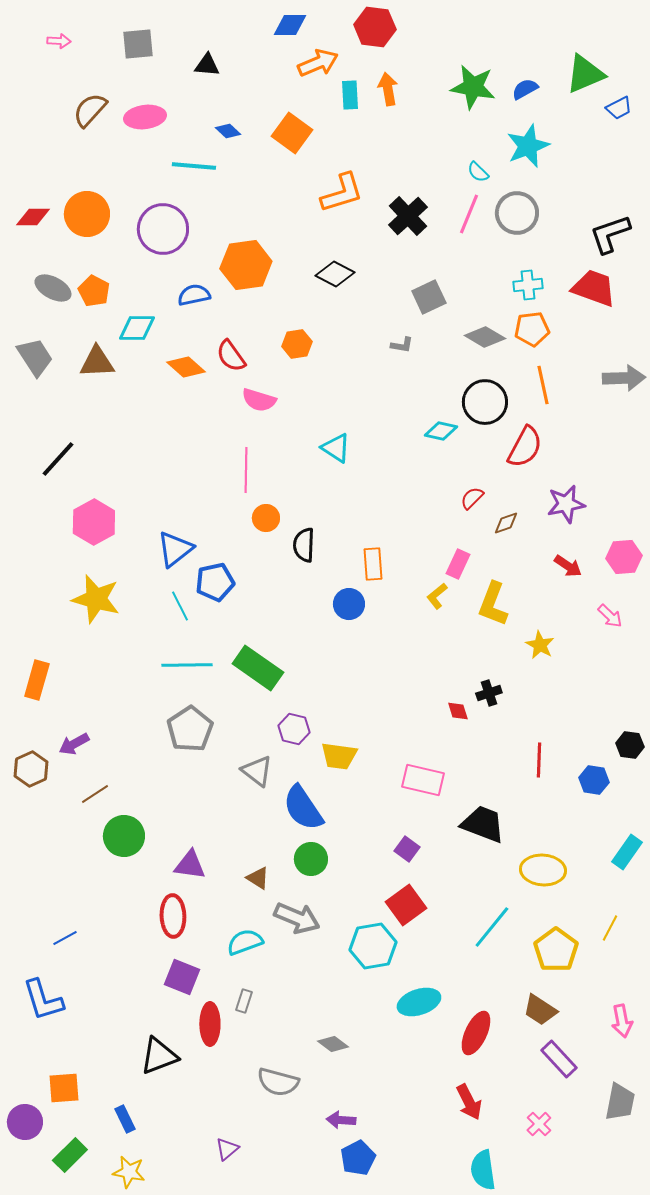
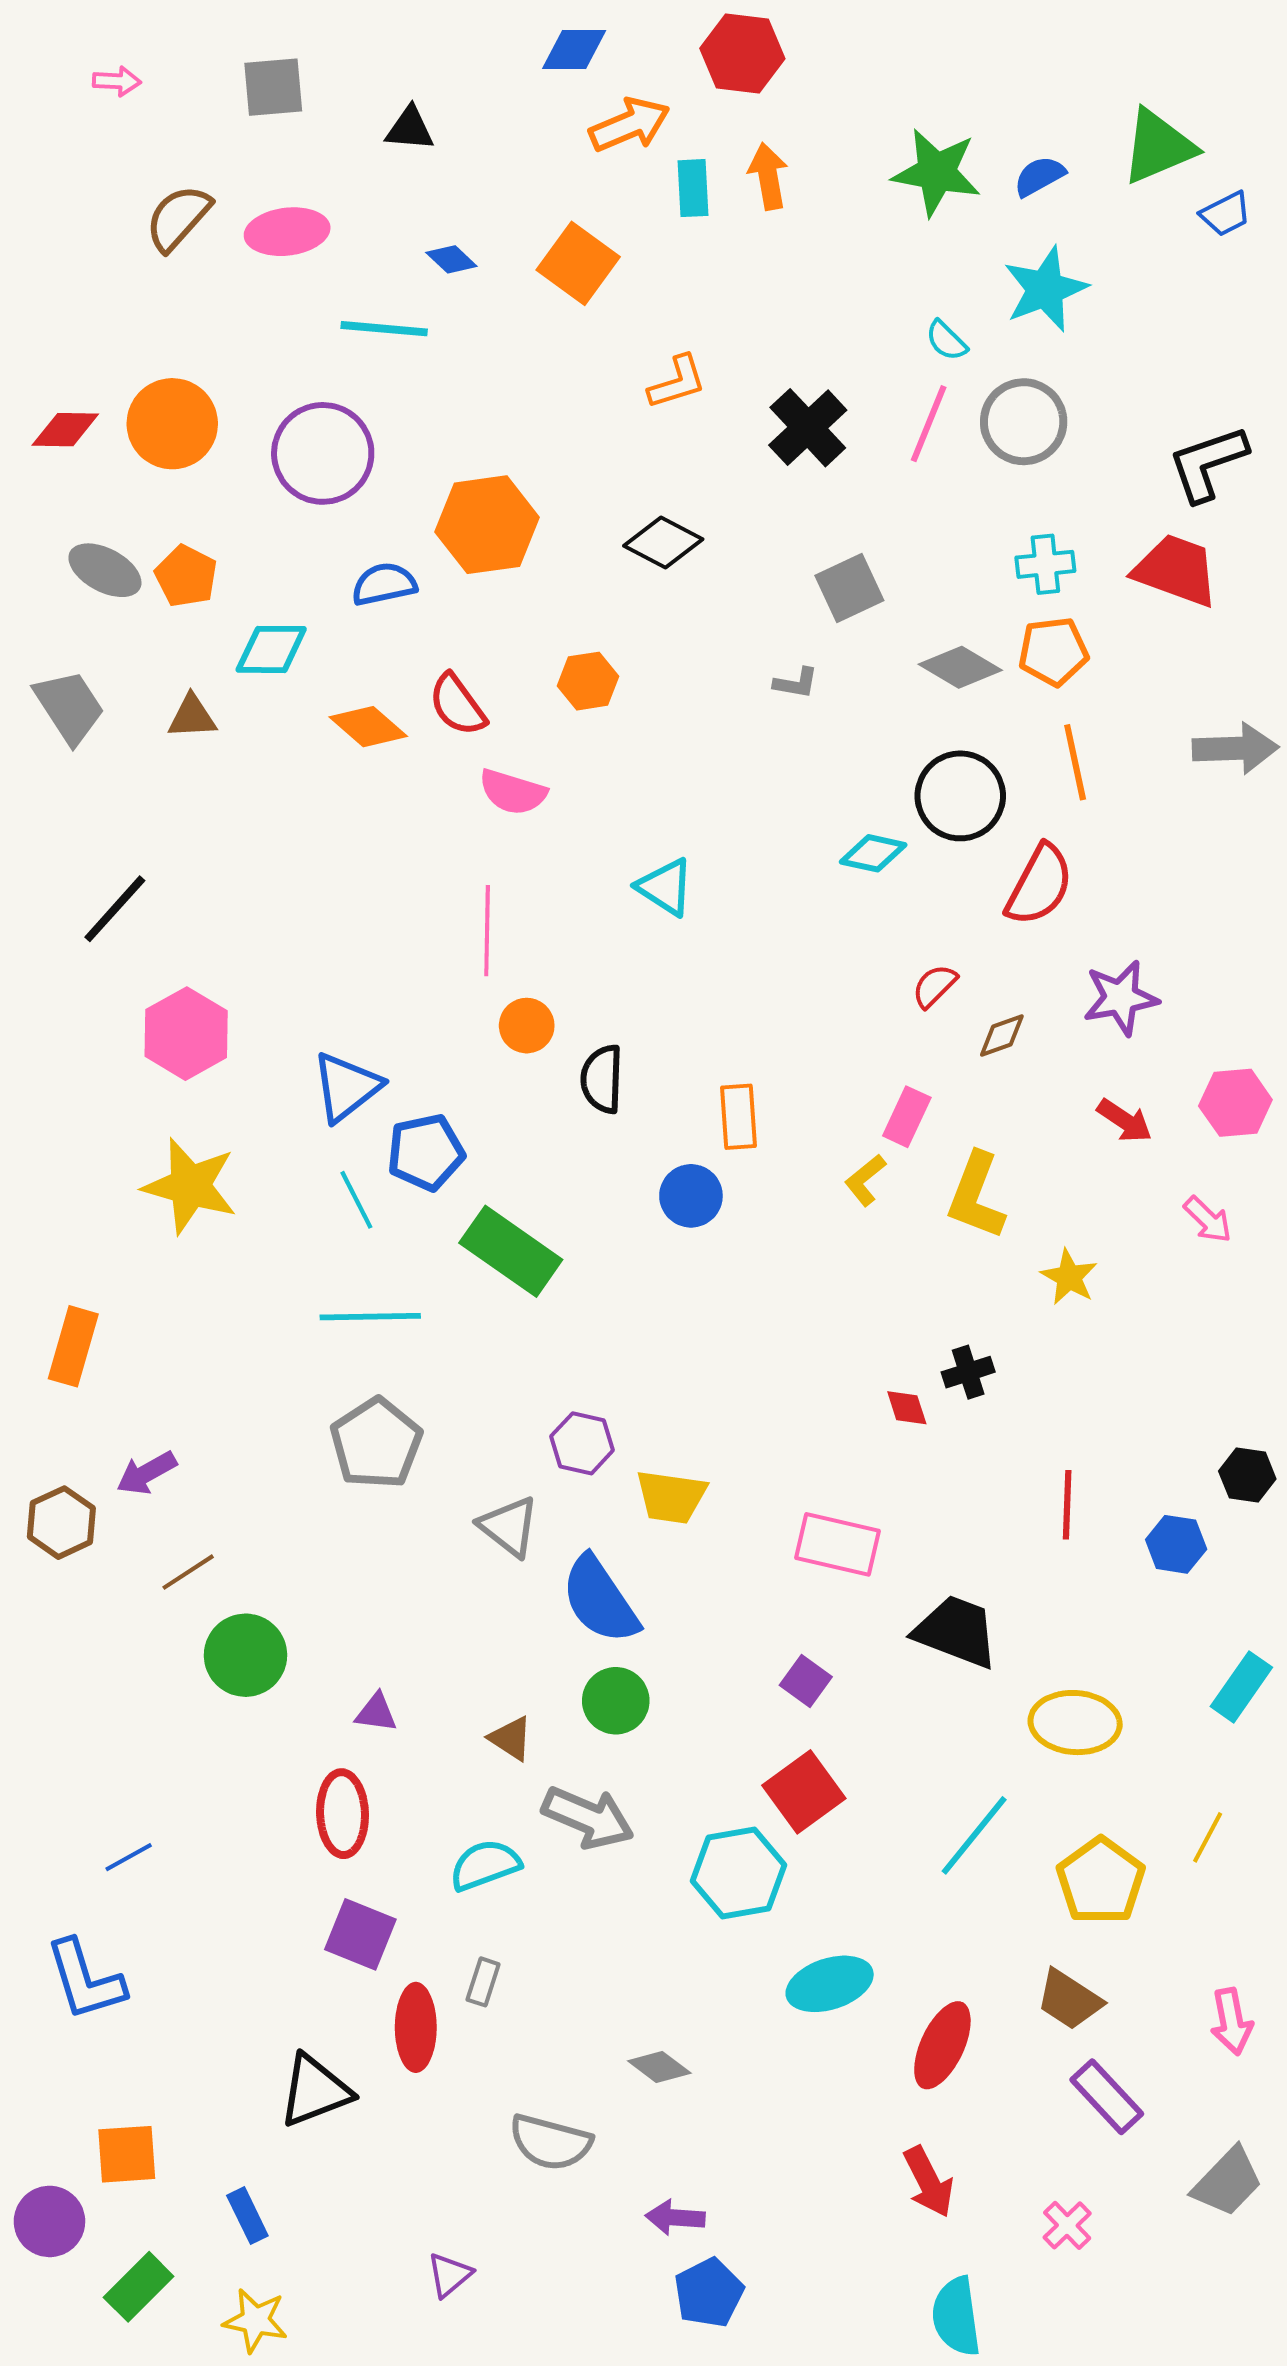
orange L-shape: (342, 193) -> (677, 382), size x0.7
brown triangle: (97, 362) -> (192, 717), size x0.7
green rectangle: (258, 668) -> (511, 1251), moved
purple triangle: (190, 865) -> (376, 1713), size x0.7
gray trapezoid: (620, 1102) -> (1228, 2182), turned 33

